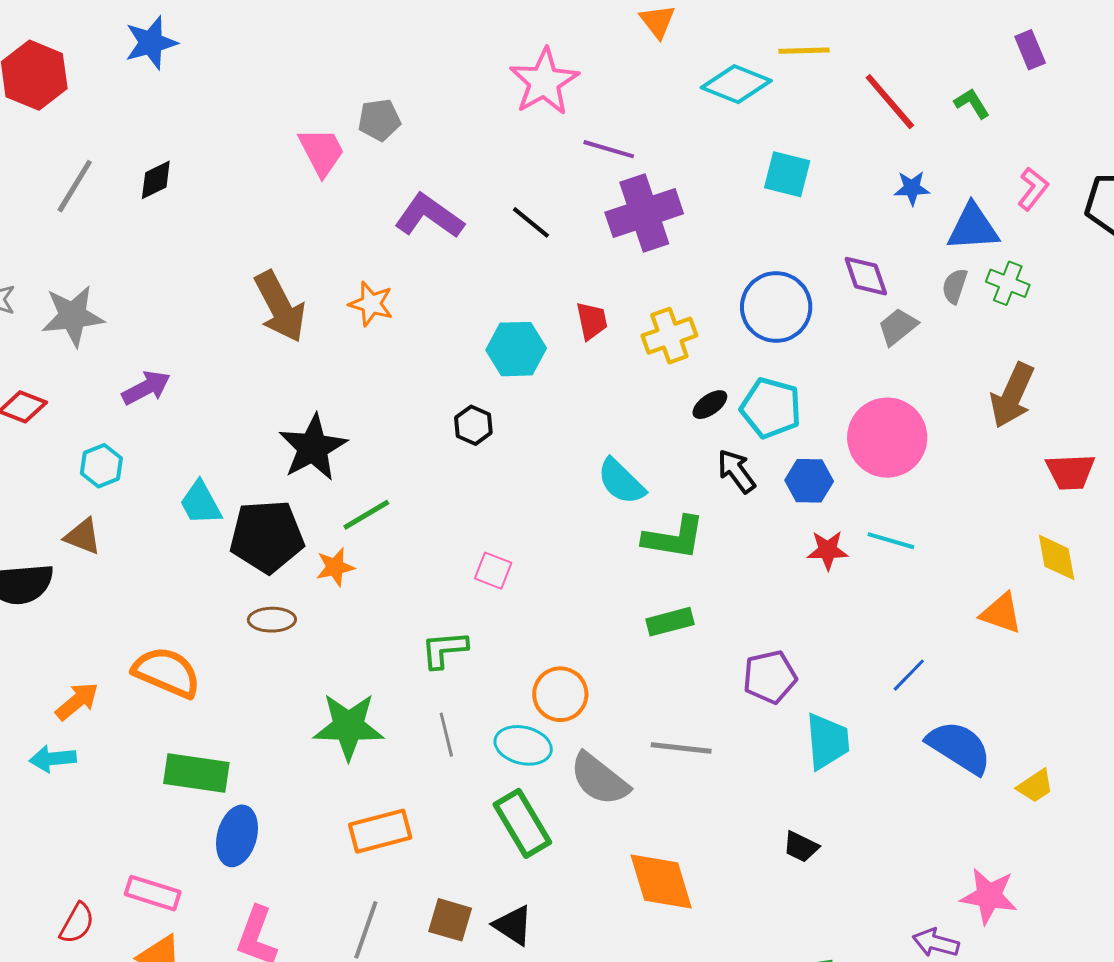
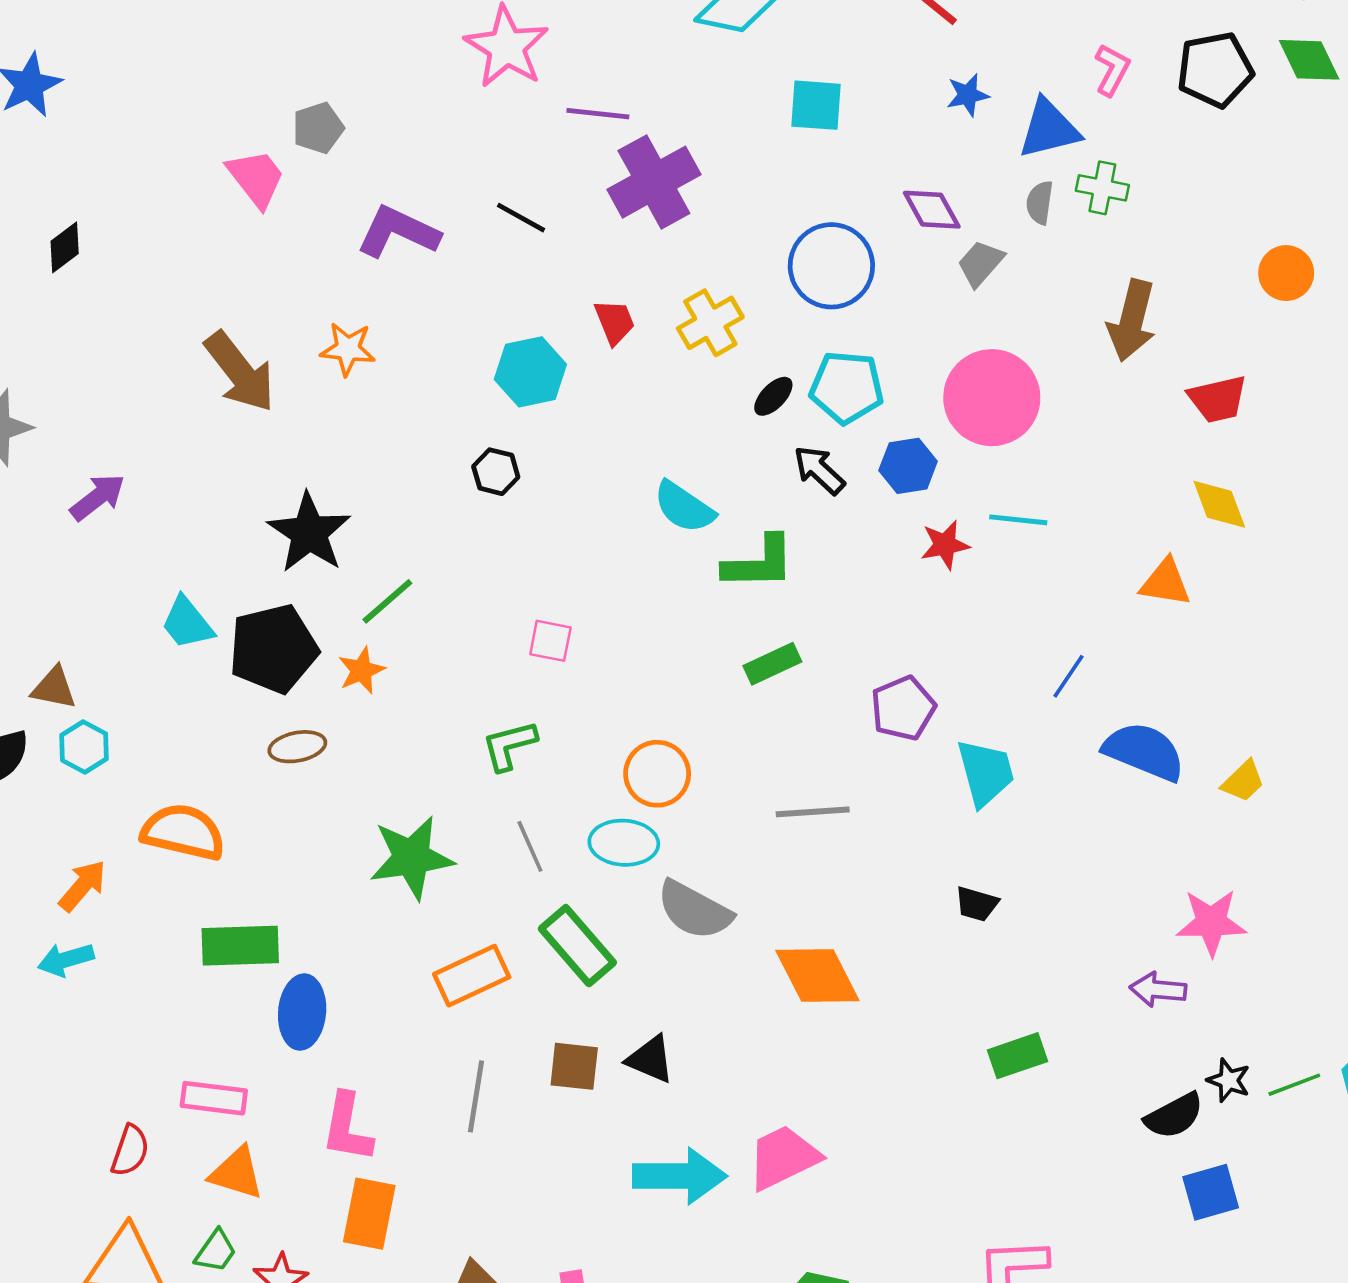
cyan hexagon: (101, 466) -> (84, 747), moved
gray semicircle: (599, 779) -> (694, 910), moved
green rectangle: (522, 823) -> (577, 946), moved

